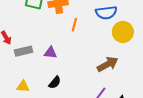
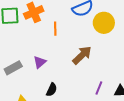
purple triangle: (51, 53) -> (40, 62), turned -32
brown arrow: (108, 64) -> (82, 55), moved

